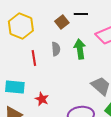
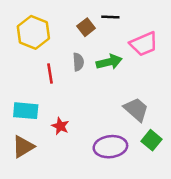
green arrow: (80, 49) -> (109, 62), turned 84

